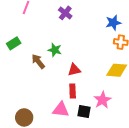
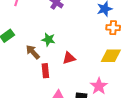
red rectangle: (73, 91) -> (45, 71), moved

